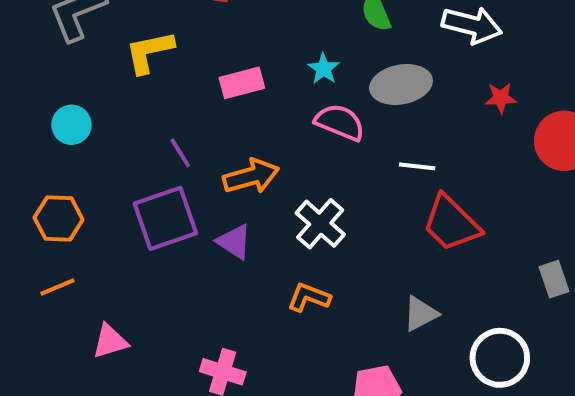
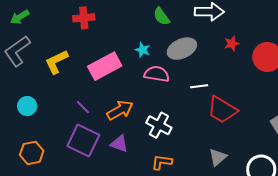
pink rectangle: (242, 83) -> (105, 66), size x1.5
purple square: (165, 218) -> (83, 140), turned -32

